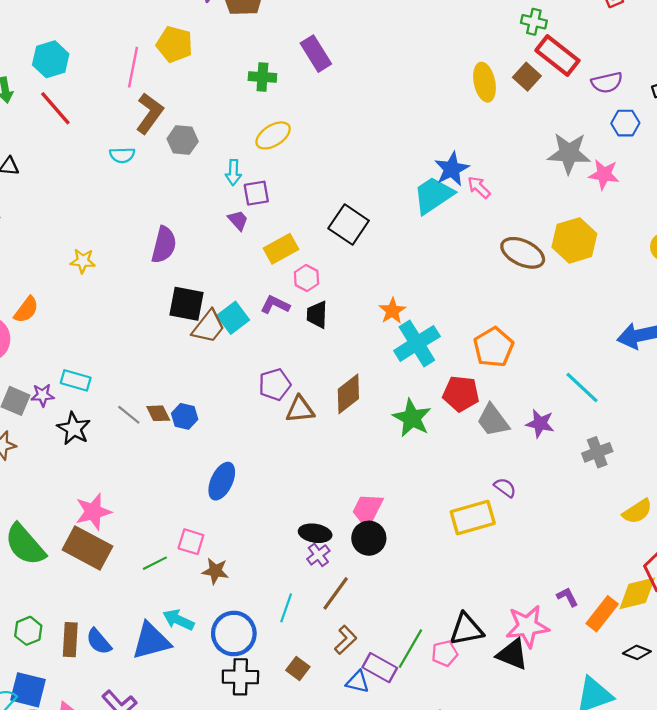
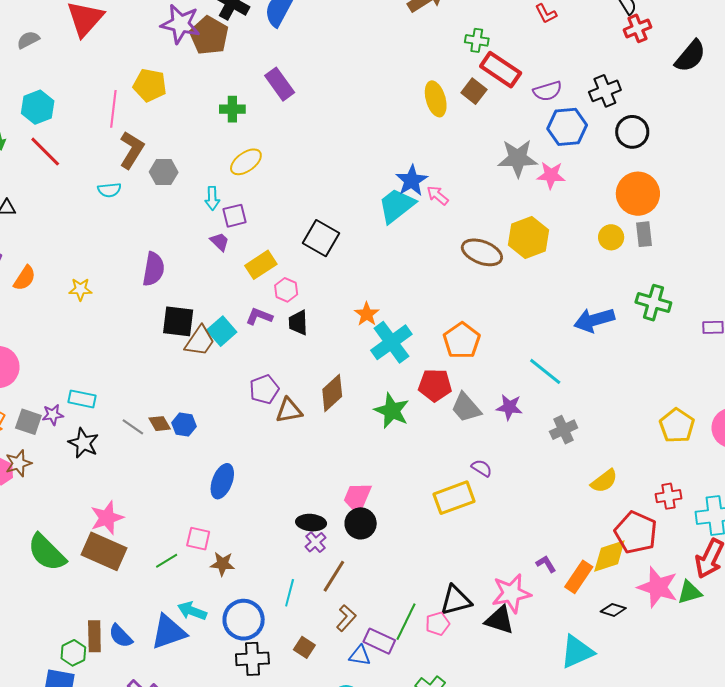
blue hexagon: (625, 123) -> (567, 127), size x1.5
orange semicircle: (26, 310) -> (25, 278), moved
green hexagon: (28, 631) -> (73, 653), moved

